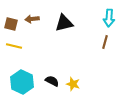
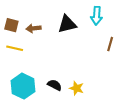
cyan arrow: (109, 18) -> (97, 16), moved
brown arrow: (32, 19) -> (34, 28), moved

